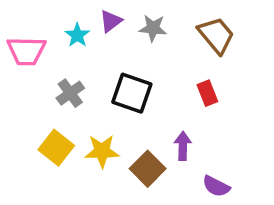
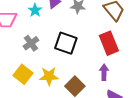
red rectangle: (207, 93) -> (109, 43), size x1.6
purple arrow: (183, 146) -> (104, 72), moved

